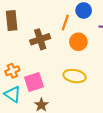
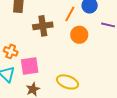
orange cross: (12, 71) -> (11, 51), turned 32
yellow ellipse: (75, 76) -> (68, 82), moved

